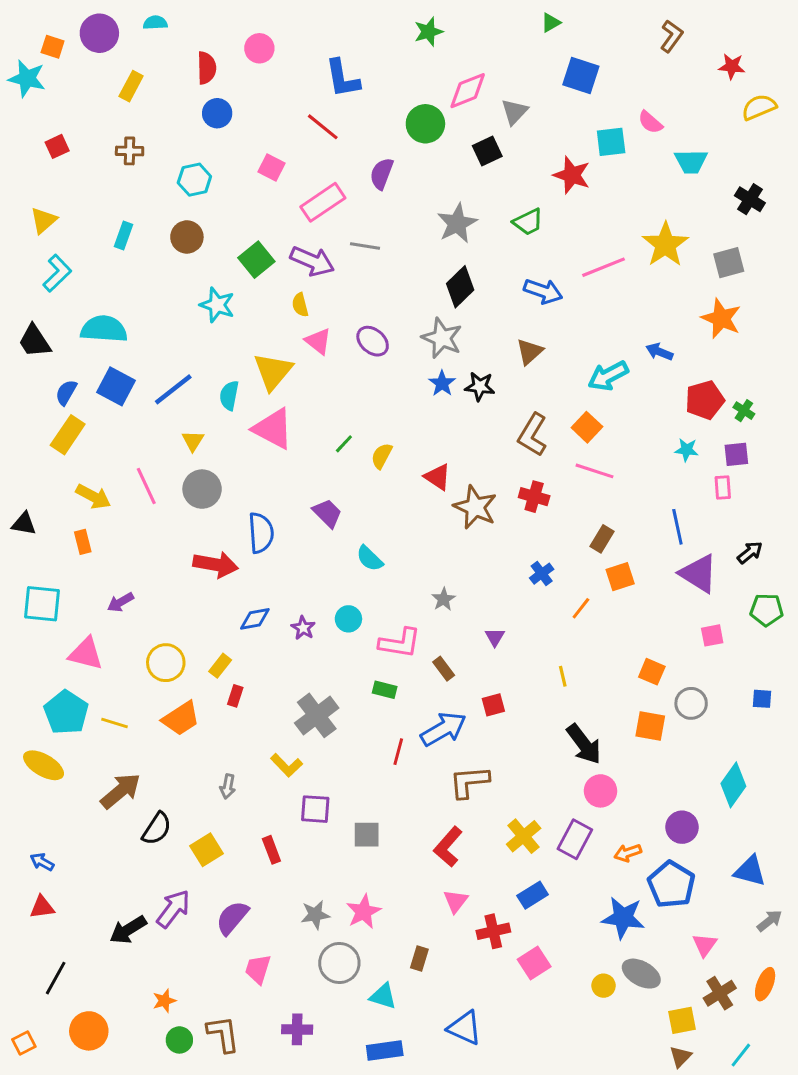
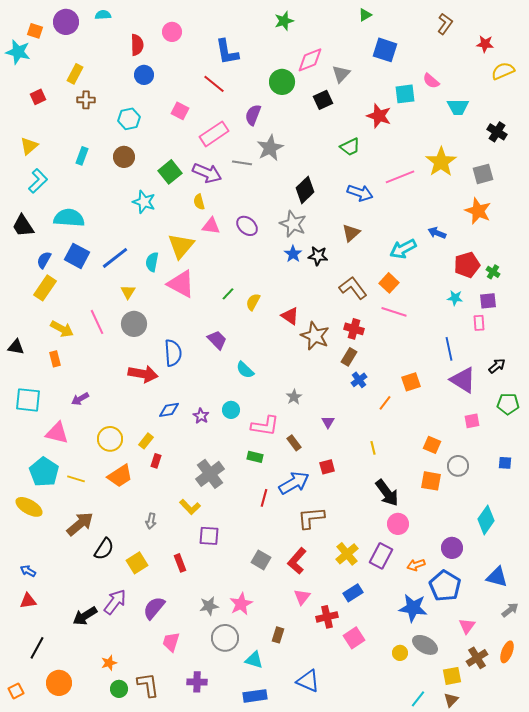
yellow rectangle: (131, 86) -> (75, 74), moved
gray star: (457, 223) -> (270, 148), moved
pink triangle: (318, 341) -> (211, 226), turned -30
brown L-shape: (533, 435) -> (353, 288), turned 112
brown rectangle: (602, 539) -> (349, 357), moved
gray square: (367, 835) -> (261, 560), moved, turned 30
cyan line: (741, 1055) -> (418, 699), moved

